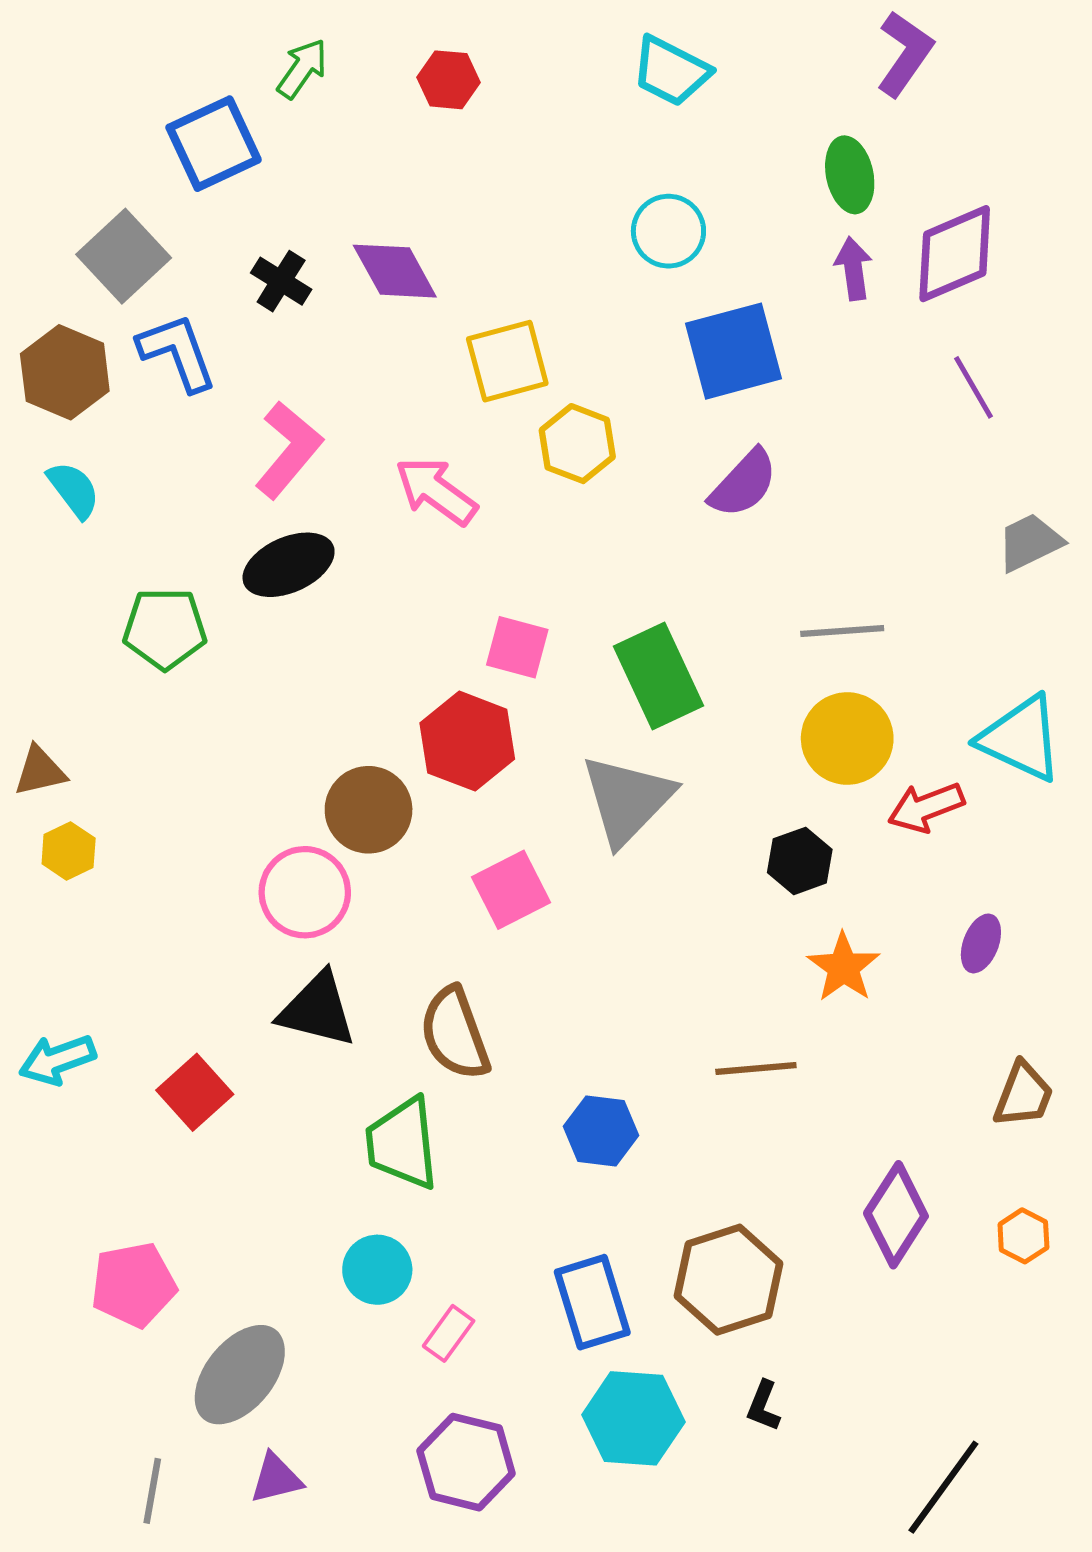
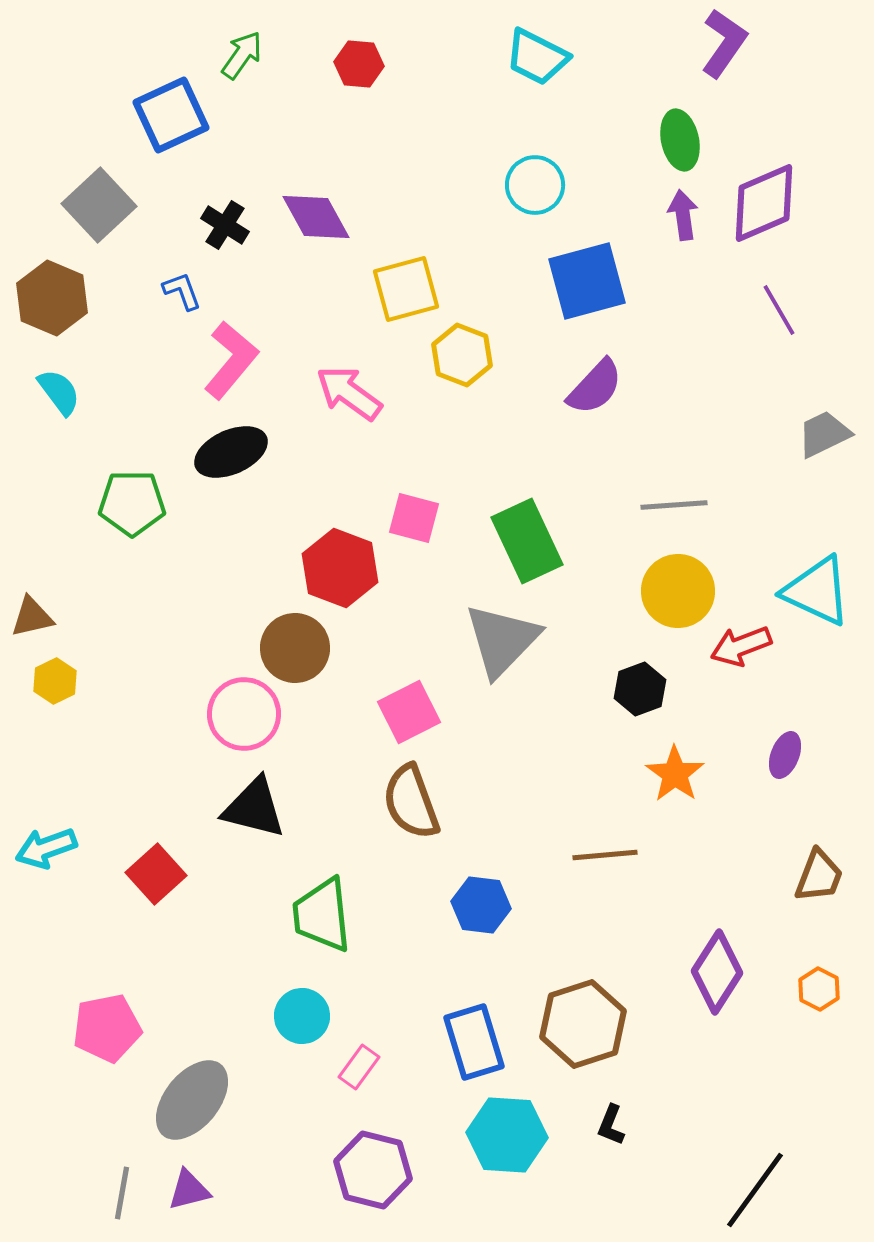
blue L-shape: (177, 352) -> (182, 291), moved, size x0.6
red hexagon: (467, 741) -> (340, 568), moved
brown semicircle: (455, 1033) -> (411, 802), moved
purple triangle: (276, 1478) -> (189, 1190), moved

